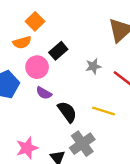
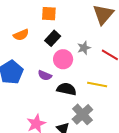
orange square: (35, 21) -> (49, 14), moved, turned -35
pink circle: (37, 67) -> (63, 59), moved
black semicircle: (67, 112) -> (66, 89), turned -36

